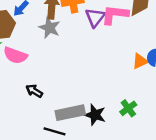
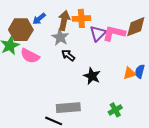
black arrow: (34, 91) -> (68, 55), moved
black star: (95, 115) -> (92, 76), moved

